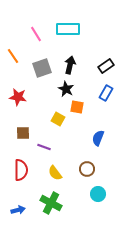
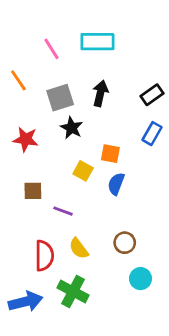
black star: (66, 89) -> (72, 128), moved
blue semicircle: (98, 138) -> (116, 184), moved
red semicircle: (21, 170) -> (44, 256), moved
blue arrow: (18, 210) -> (26, 302), size x1.6

